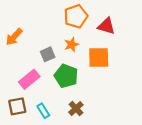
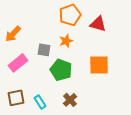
gray square: (48, 54) -> (44, 50), turned 32
orange square: (99, 58) -> (99, 65), moved
pink rectangle: (29, 79) -> (18, 63), moved

